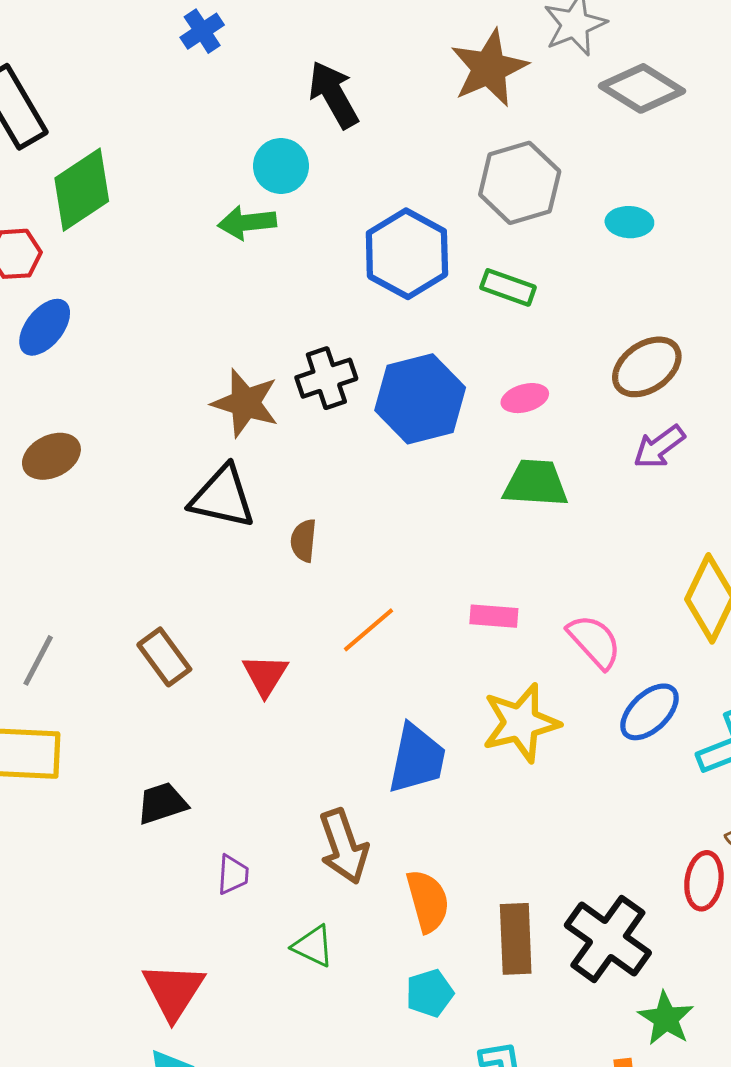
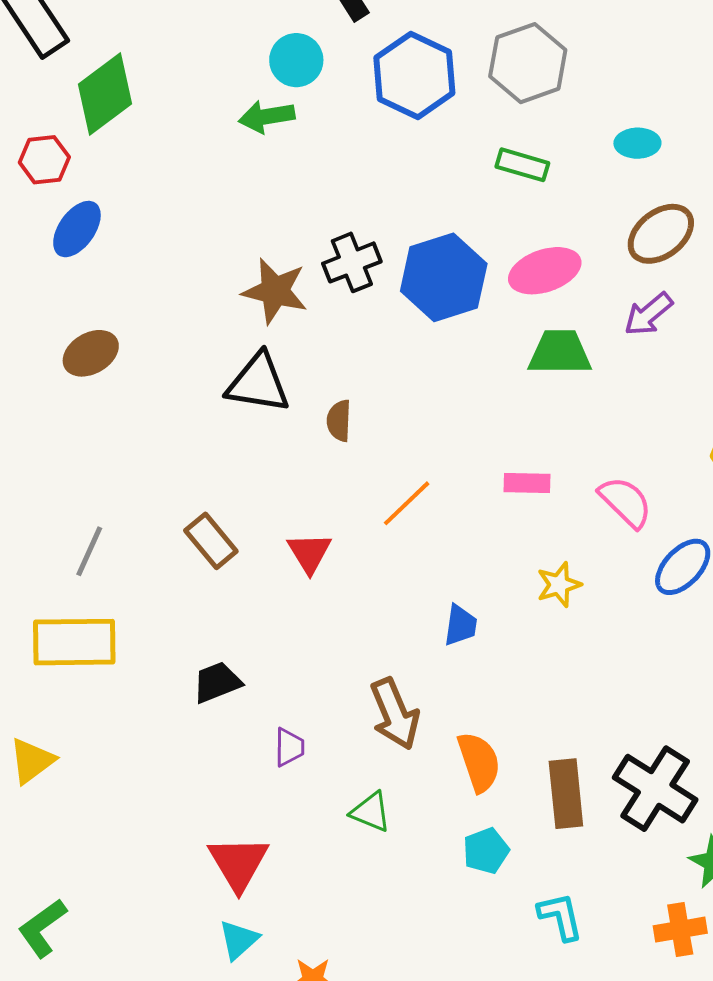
cyan ellipse: (629, 222) -> (637, 143), moved
blue hexagon: (407, 254) -> (414, 75), moved
pink ellipse: (525, 398) -> (545, 271), size x1.6
purple arrow: (659, 447) -> (649, 314), moved
yellow star: (521, 723) -> (559, 585), size x0.6
blue trapezoid: (417, 759) -> (460, 625), size x0.6

